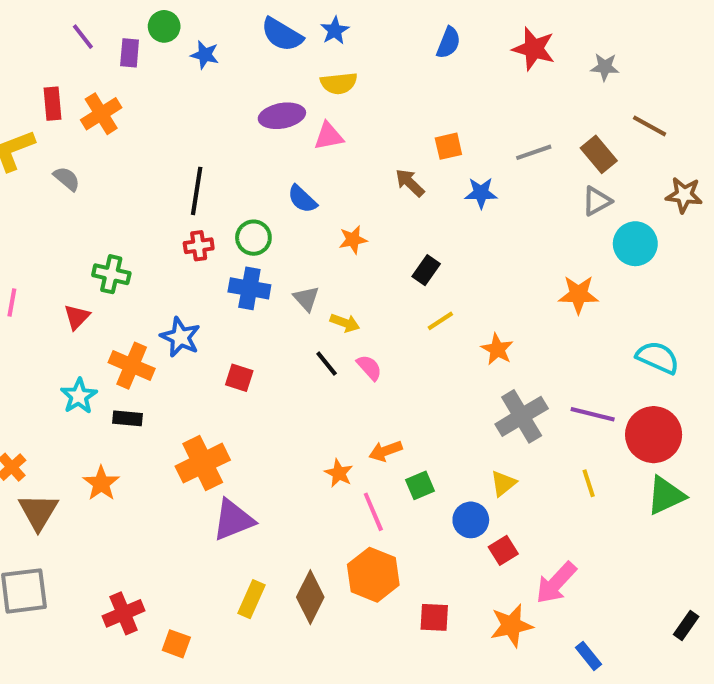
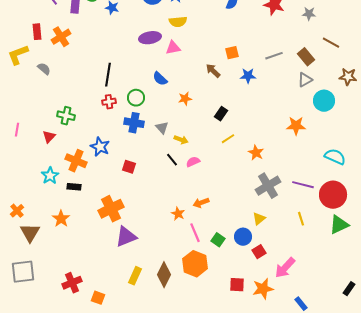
pink semicircle: (369, 368) -> (193, 162), turned -72
green square: (420, 485) -> (218, 240), moved, turned -32
red square: (434, 617) -> (237, 285), moved

